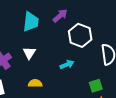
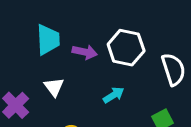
purple arrow: (60, 16) -> (85, 52), moved, turned 63

